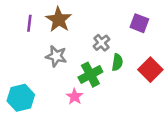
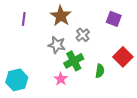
brown star: (59, 20) -> (61, 16), moved
gray star: (56, 56) -> (57, 45), moved
green semicircle: (117, 62) -> (100, 71), moved

